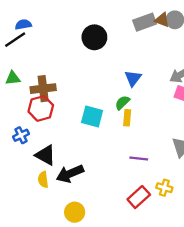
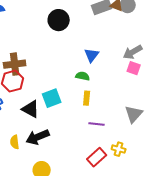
green semicircle: (122, 103) -> (83, 76), turned 56
cyan square: (92, 117) -> (52, 98), moved, turned -36
yellow rectangle: (127, 118) -> (87, 98), moved
black triangle: (45, 155) -> (31, 109), moved

